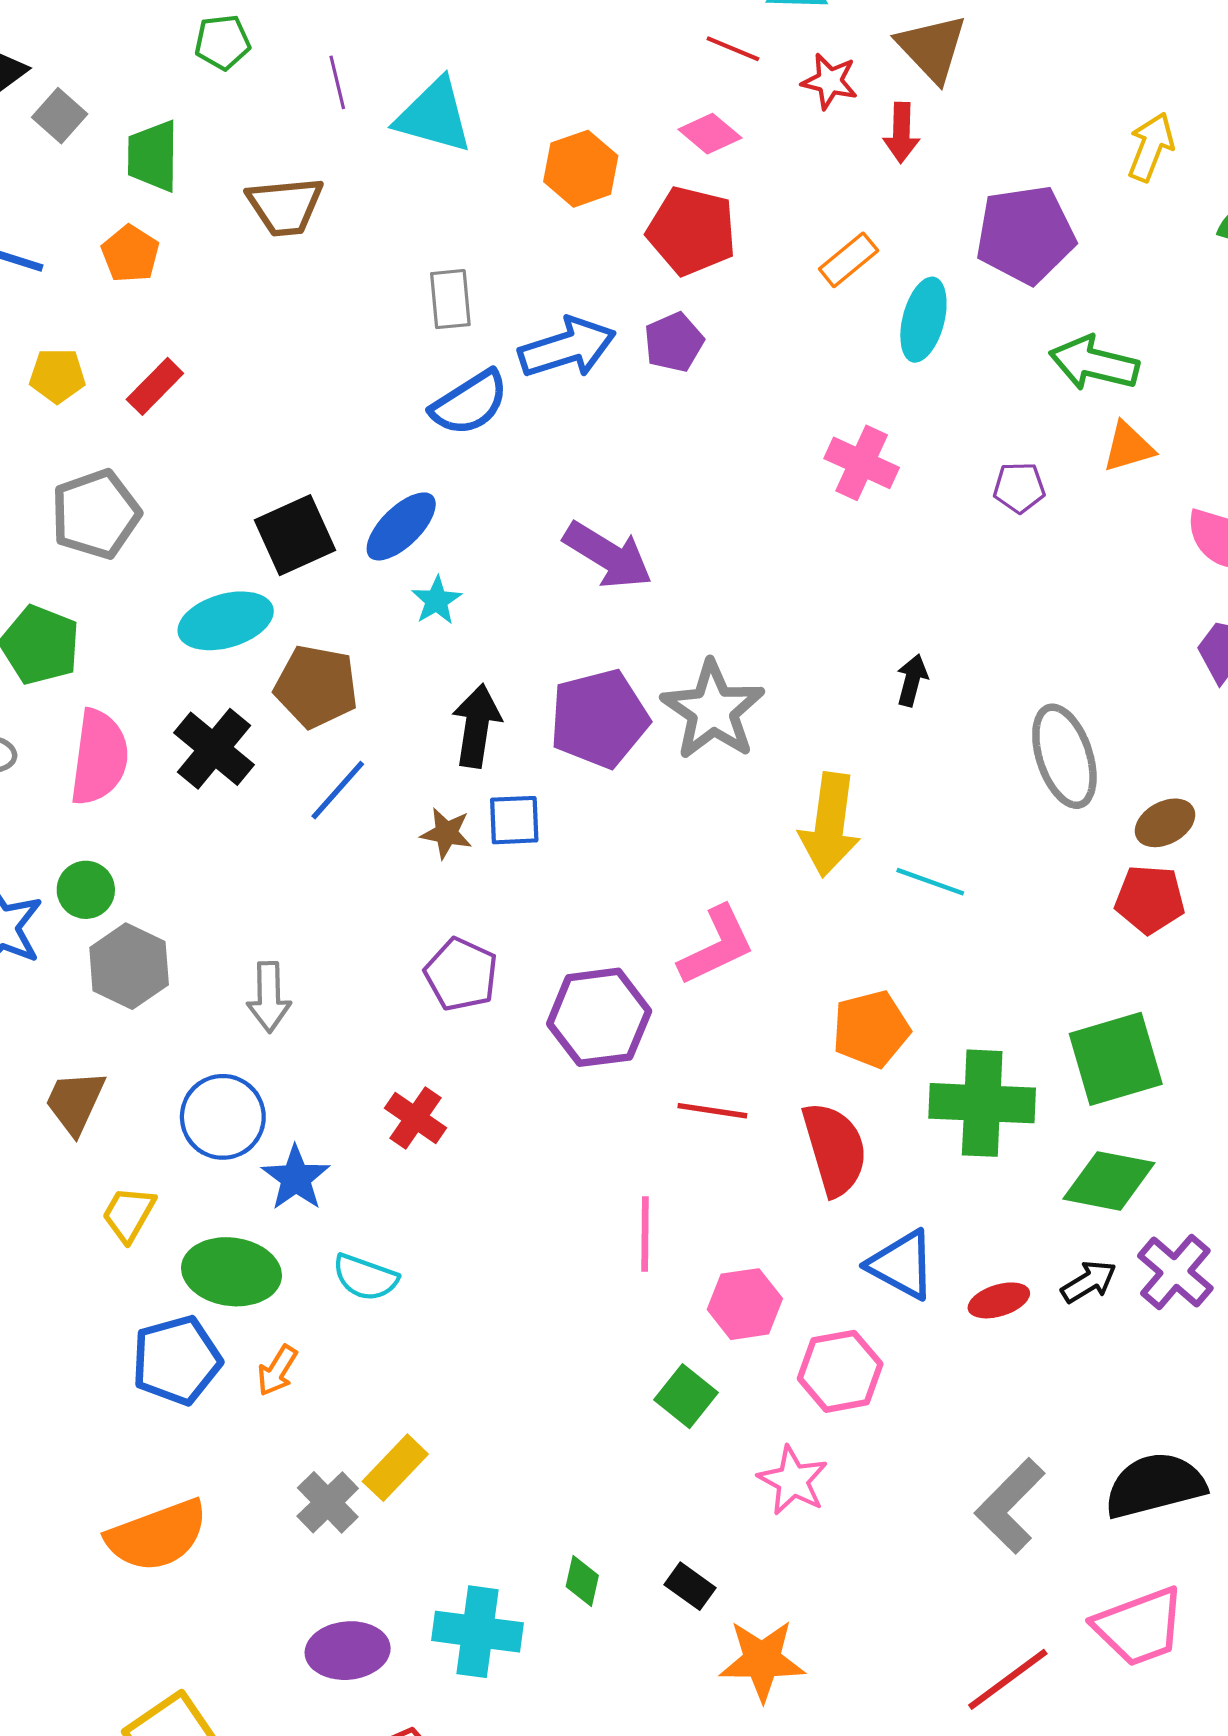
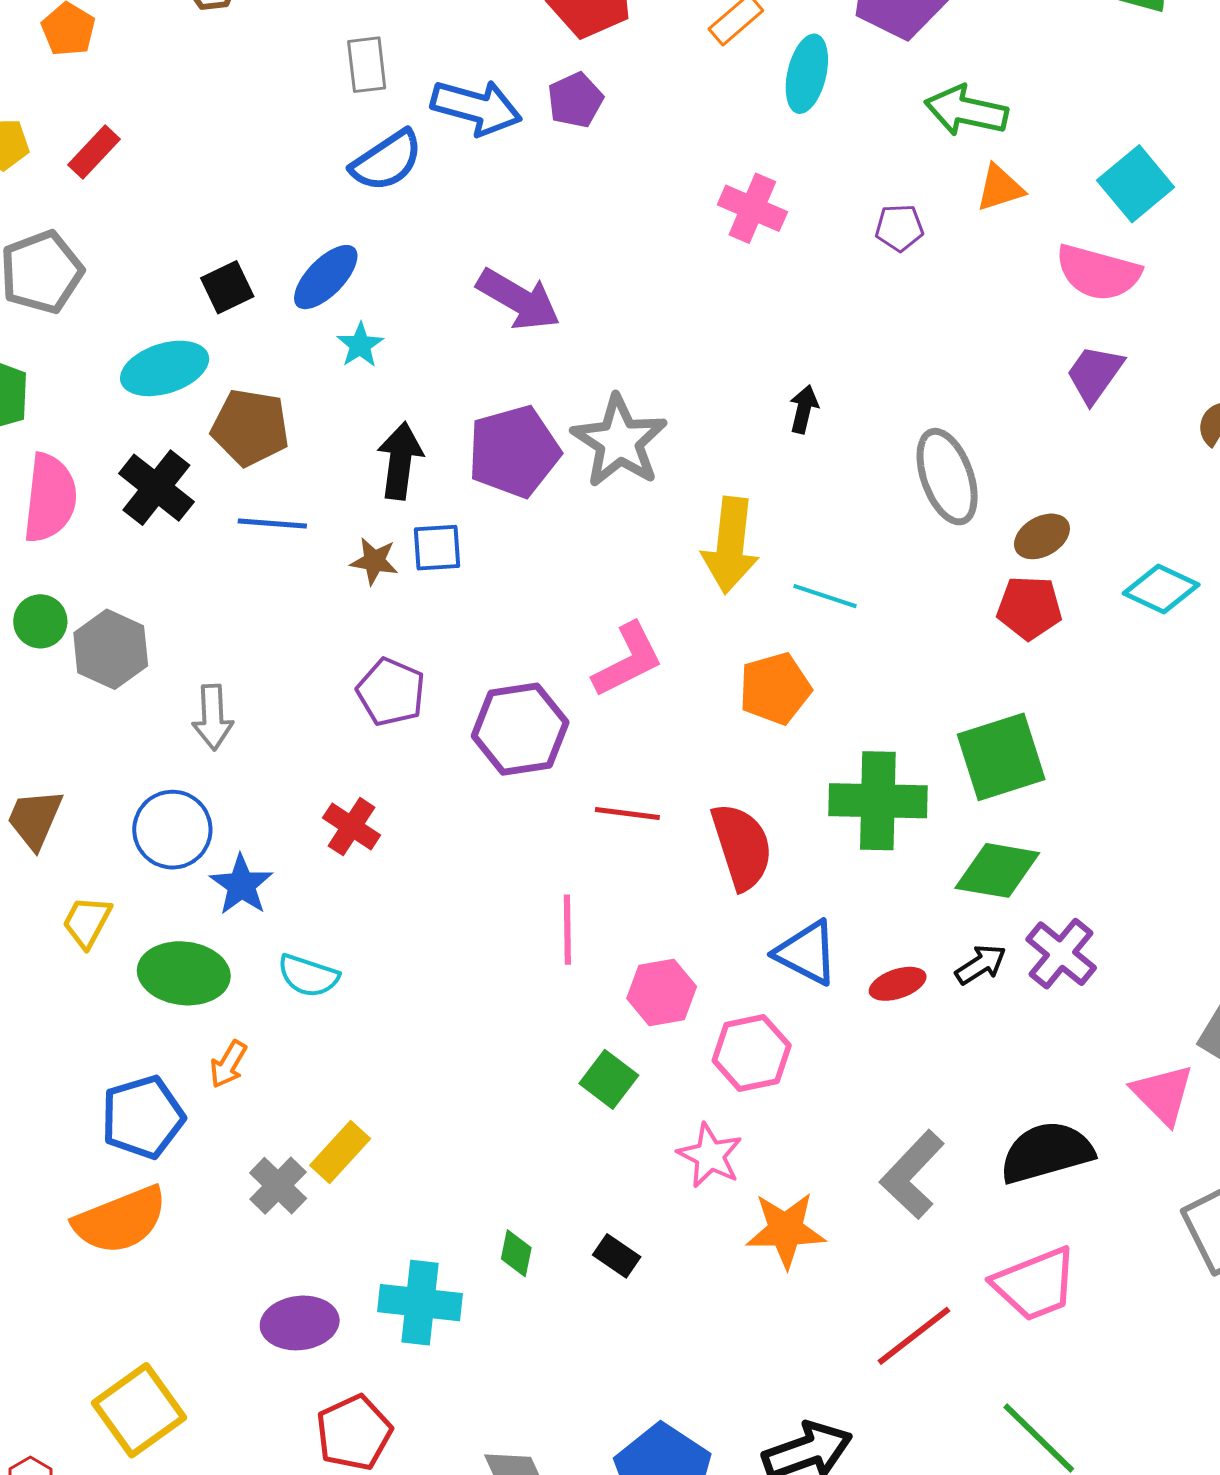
blue arrow: (567, 348) -> (476, 107), turned 34
black square: (295, 535) -> (227, 287), size x0.7
blue line: (338, 790) -> (272, 523), turned 54
gray hexagon: (129, 966) -> (111, 649), moved
orange pentagon: (871, 1029) -> (775, 689), moved
blue pentagon: (176, 1360) -> (143, 1117), moved
orange star: (762, 1660) -> (786, 1230), moved

